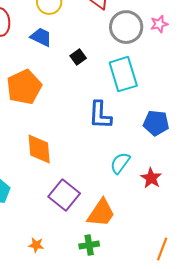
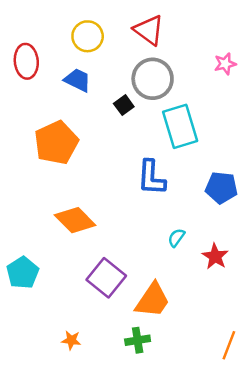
gray circle: (126, 27) -> (153, 79), moved
orange diamond: (39, 149) -> (75, 220), turned -40
cyan semicircle: (120, 163) -> (176, 238), size x0.7

